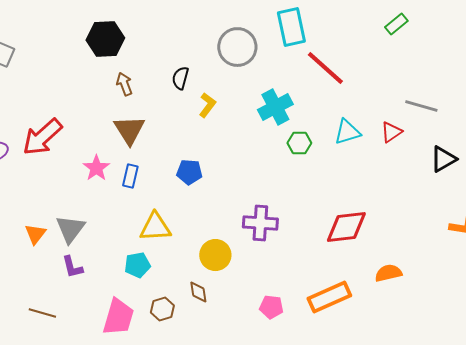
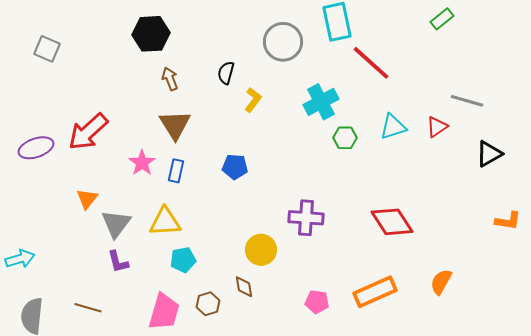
yellow triangle: (155, 227) -> (165, 222), moved
red diamond: (346, 227) -> (392, 222), turned 63
orange triangle: (35, 234) -> (87, 199), moved
orange semicircle: (388, 273) -> (441, 282), moved, turned -48

